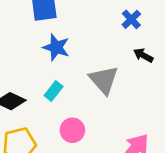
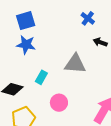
blue star: (56, 47) -> (26, 45), moved
gray triangle: (104, 80) -> (75, 64), turned -35

